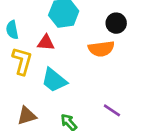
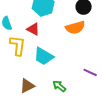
red triangle: (46, 43) -> (33, 29), turned 32

